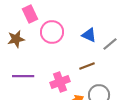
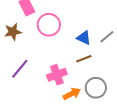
blue triangle: (89, 35) -> (84, 38), moved
purple line: (23, 76) -> (20, 69), turned -50

